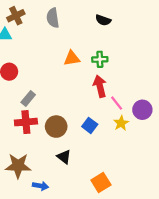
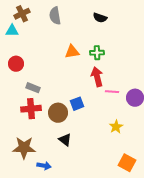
gray rectangle: (28, 99) -> (33, 88), turned 72
pink line: (117, 103) -> (112, 92), turned -48
yellow star: (121, 123) -> (116, 127), moved
blue square: (90, 125) -> (77, 104), moved, turned 32
orange square: (101, 183) -> (127, 163), moved, turned -30

